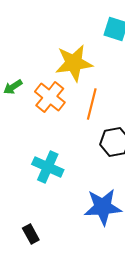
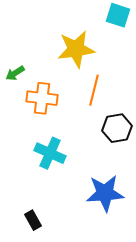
orange cross: (50, 97) -> (42, 98), moved, turned -32

